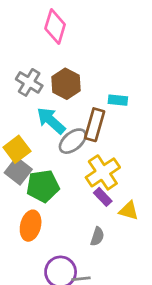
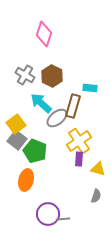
green pentagon: (43, 186) -> (35, 151), turned 30
purple rectangle: (103, 197) -> (79, 159), turned 48
gray semicircle: (97, 236) -> (96, 196), moved

